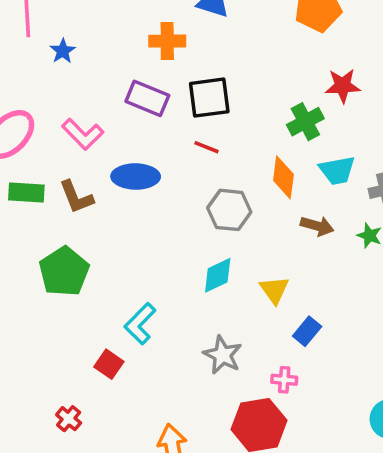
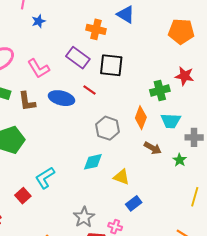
red line: (207, 147) -> (90, 90), moved
yellow triangle: (274, 290) -> (121, 177), turned -48
gray star: (223, 355) -> (84, 217), moved

